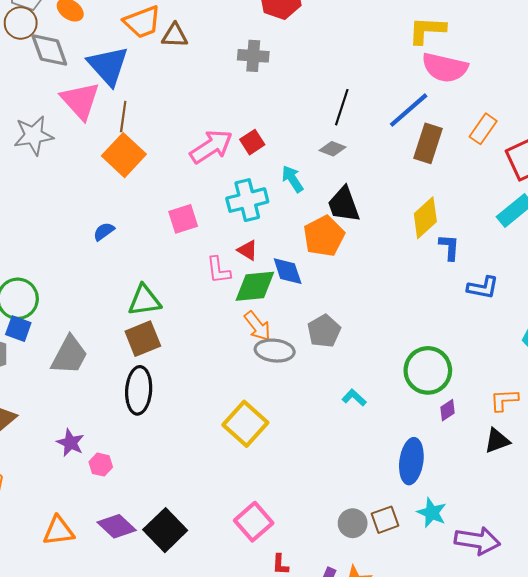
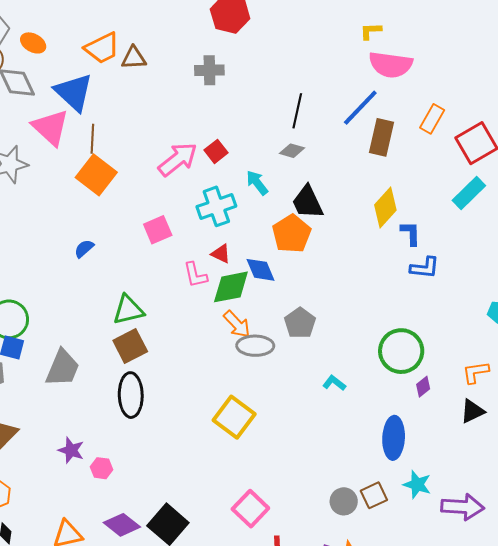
yellow L-shape: (427, 30) -> (371, 31), size x0.6
blue L-shape: (483, 288) -> (425, 268), moved

